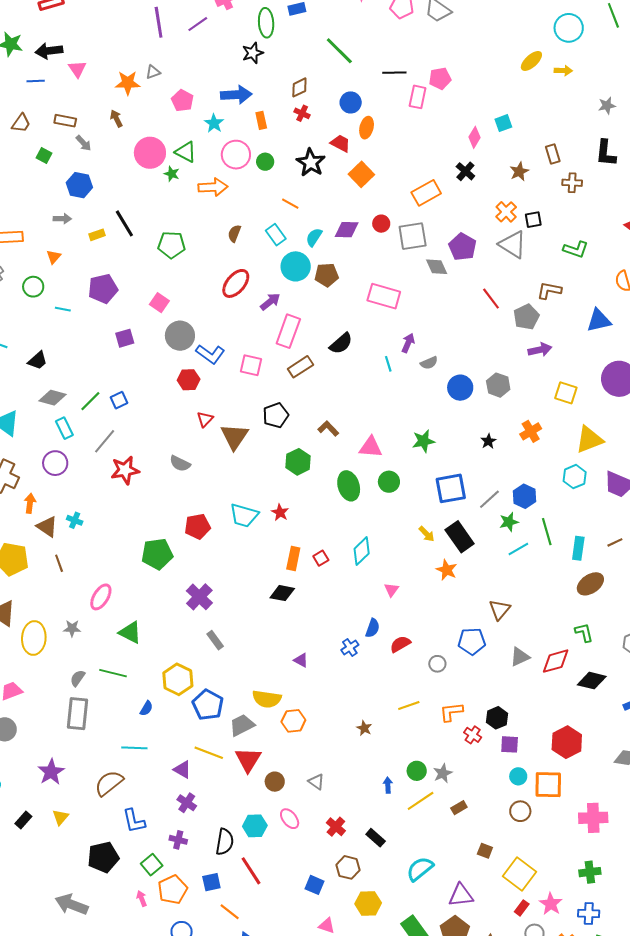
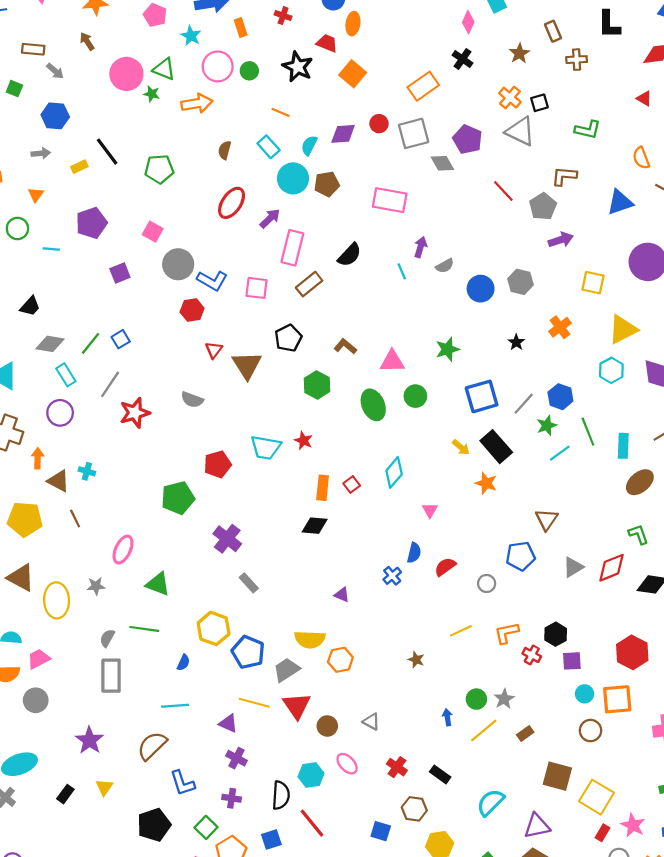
brown square: (485, 851) -> (557, 776), size x1.8

